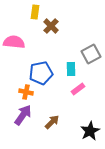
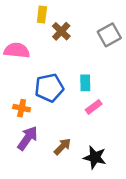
gray square: (91, 54) -> (109, 35), moved
orange cross: (26, 92) -> (22, 108), moved
black star: (90, 131) -> (95, 157), moved, turned -30

